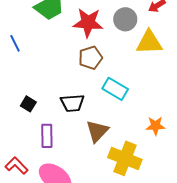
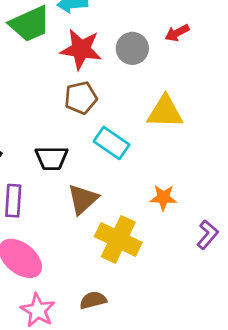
yellow triangle: (149, 42) -> (165, 112), moved

